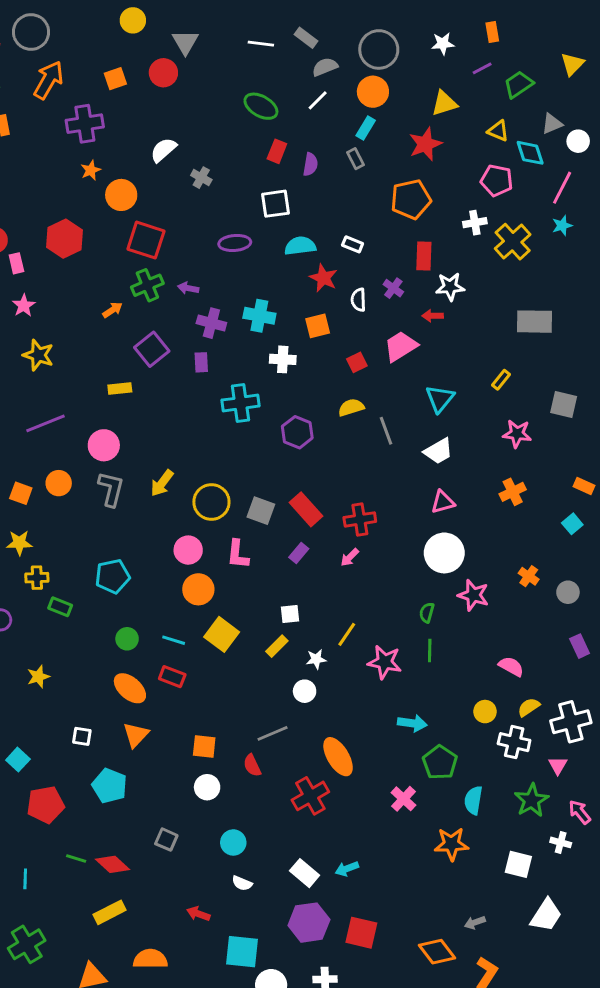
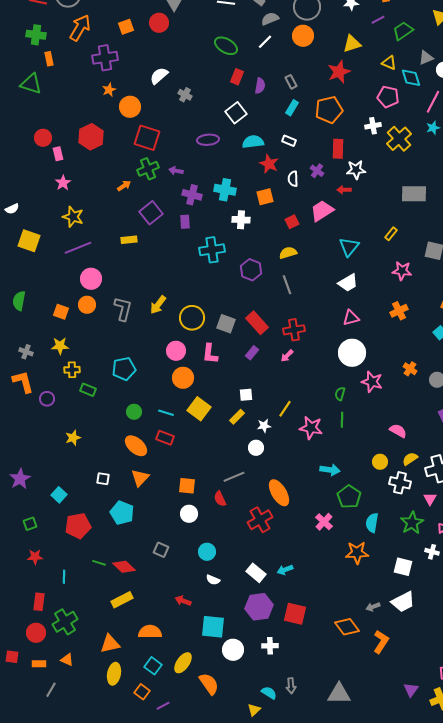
cyan rectangle: (366, 128) -> (292, 108), moved
white square: (275, 204) -> (236, 113), turned -30
purple line: (46, 423) -> (78, 248), moved
gray line: (386, 431) -> (287, 285), moved
pink circle: (104, 445) -> (91, 279), moved
white trapezoid: (546, 915) -> (403, 602), moved, turned 30

